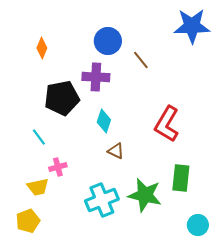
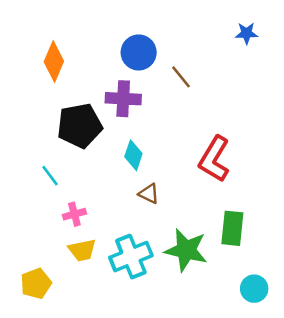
blue star: (192, 26) -> (246, 33), size x0.5
orange diamond: (42, 48) -> (54, 61), size x1.4
yellow trapezoid: (38, 187) -> (82, 250), moved

